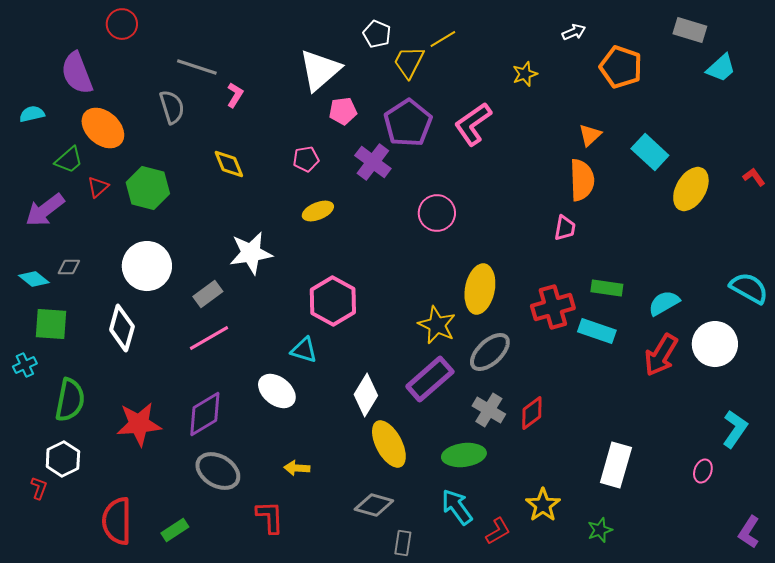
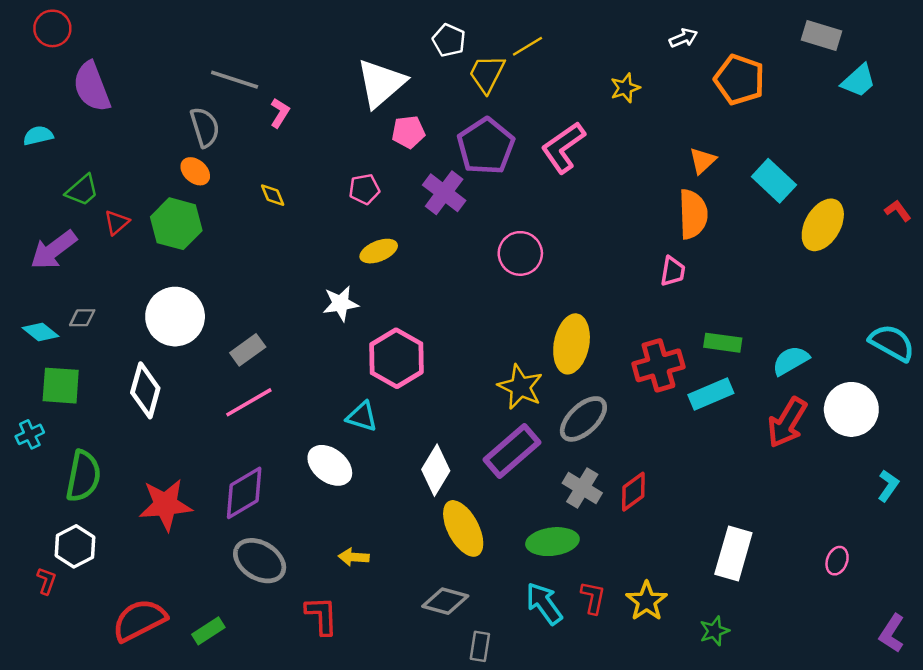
red circle: (122, 24) -> (52, 28), moved
orange ellipse: (103, 128) -> (195, 171), moved, size x0.6
yellow diamond: (229, 164) -> (273, 195), size x0.7
white star: (251, 253) -> (341, 303), moved, size x0.7
cyan rectangle: (597, 331) -> (711, 394), turned -42
cyan L-shape: (735, 429) -> (888, 486), moved, size x0.7
red semicircle: (117, 521) -> (139, 620), turned 63
red L-shape: (498, 531) -> (593, 598), moved, turned -48

